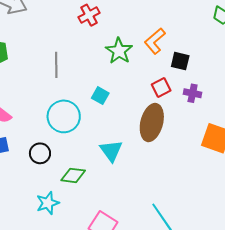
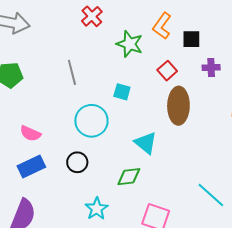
red square: (161, 88) -> (167, 71), moved
green diamond: (73, 175) -> (129, 177), moved

